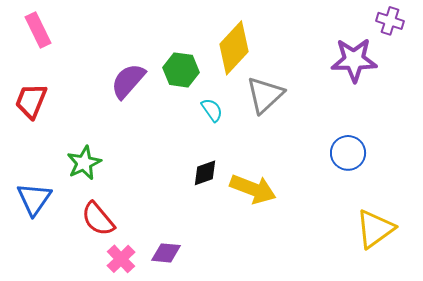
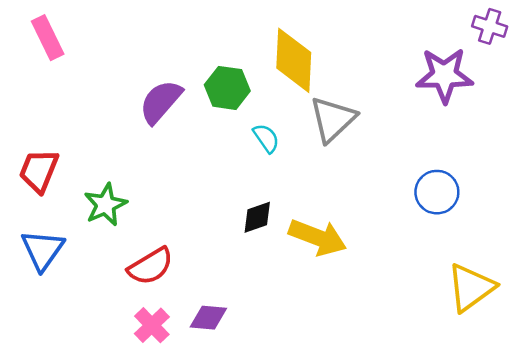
yellow diamond: (234, 48) -> (294, 60), turned -40
red trapezoid: (31, 101) -> (39, 171), moved
red semicircle: (98, 219) -> (151, 266), moved, turned -81

